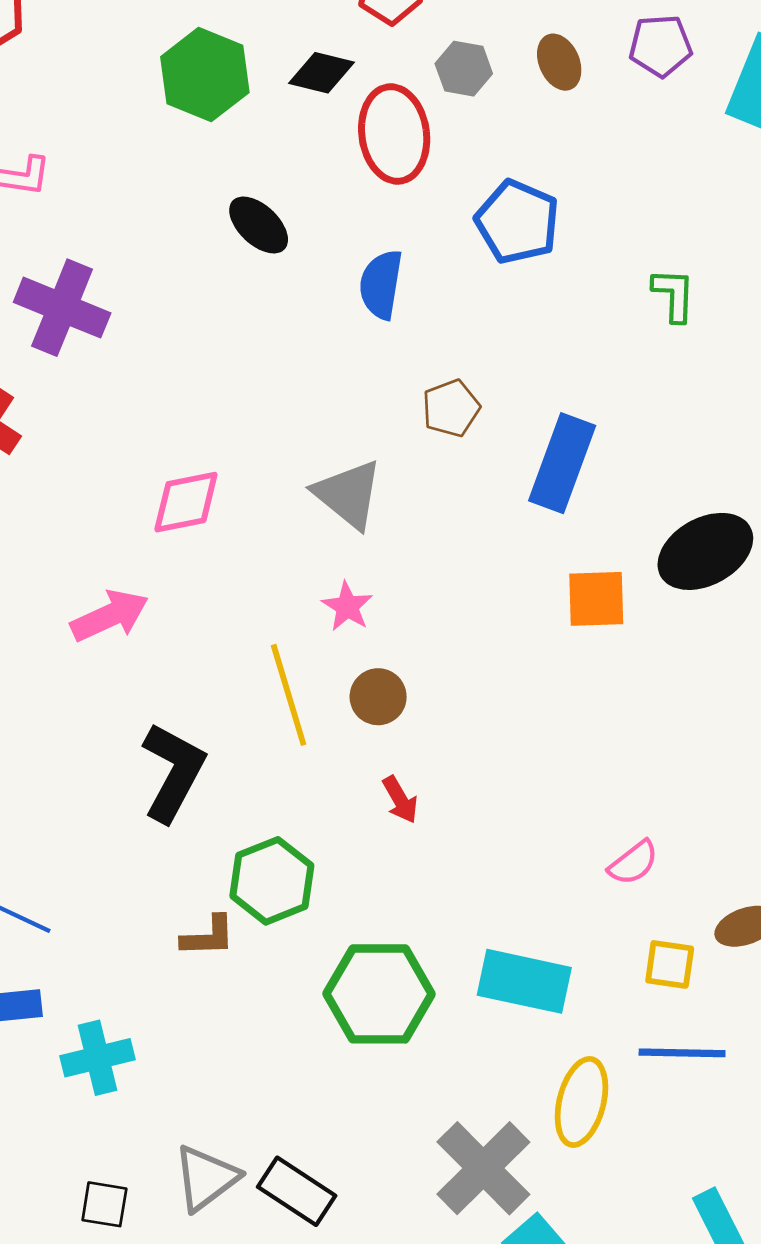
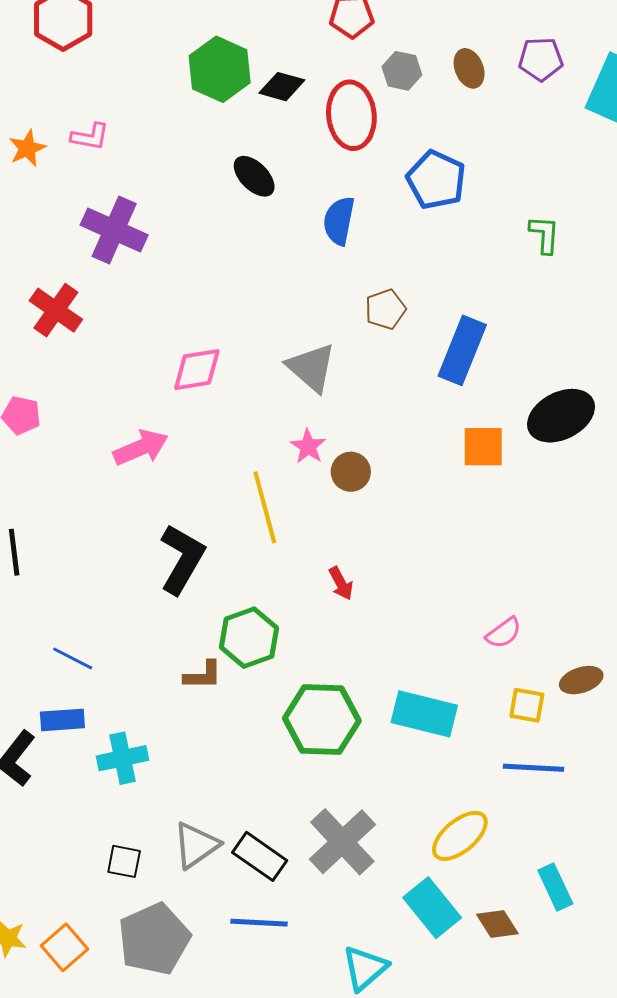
black diamond: (321, 73) -> (282, 87), moved
brown circle: (378, 697) -> (351, 472), moved
yellow ellipse: (581, 1102) -> (460, 836), moved, turned 34
gray cross: (483, 1168) -> (342, 842), moved

